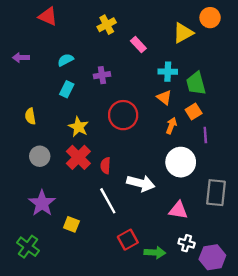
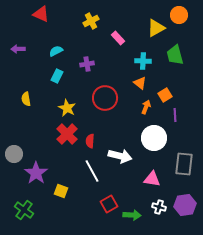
green trapezoid: (196, 83) -> (175, 55), moved
gray circle: (40, 156) -> (14, 154), moved
purple hexagon: (212, 257) -> (185, 205), moved

